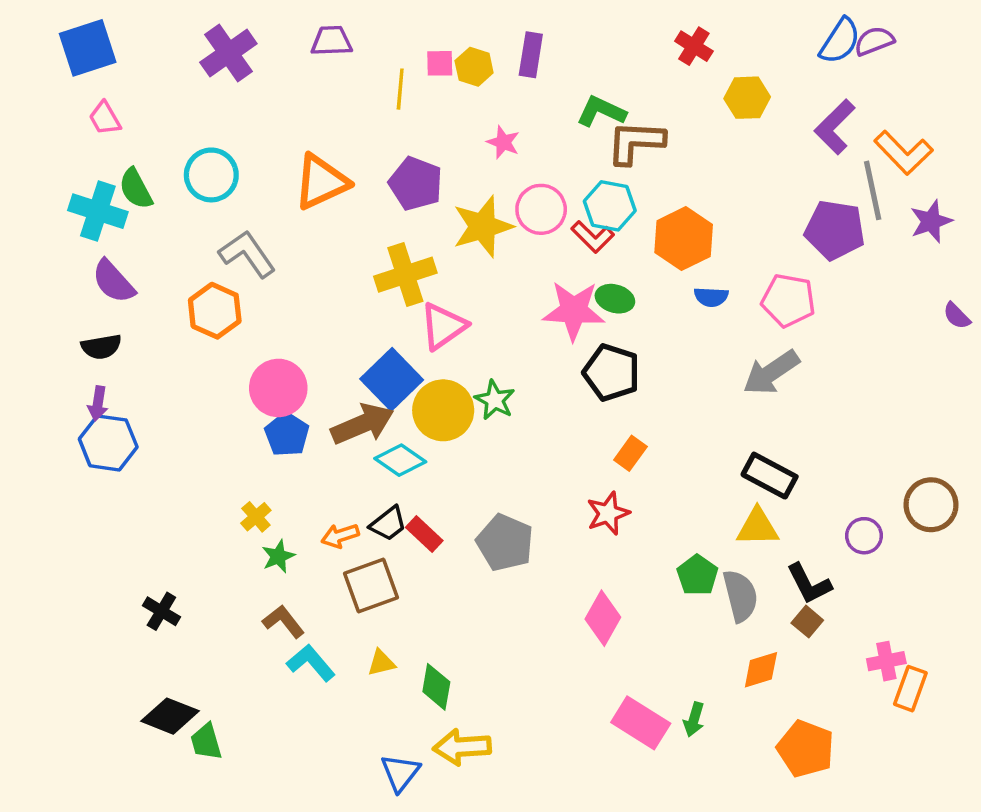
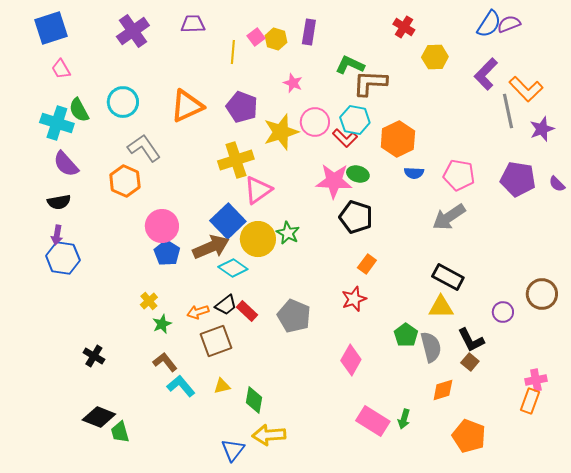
pink square: (440, 63) -> (256, 37), turned -36
purple pentagon: (835, 230) -> (518, 179), moved
pink cross: (886, 661) -> (536, 380), moved

